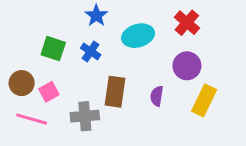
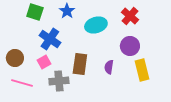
green square: (53, 49) -> (35, 12), moved
blue cross: (91, 51) -> (50, 39), moved, size x1.5
pink square: (49, 92) -> (44, 62), moved
yellow rectangle: (204, 100) -> (142, 70), turned -40

